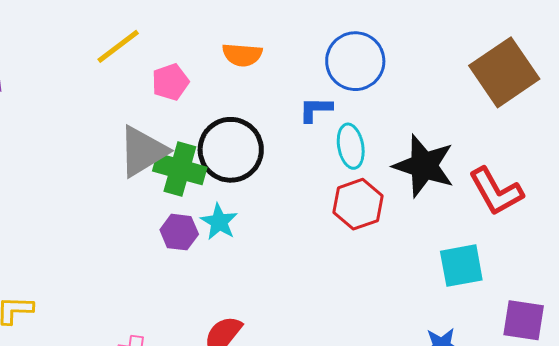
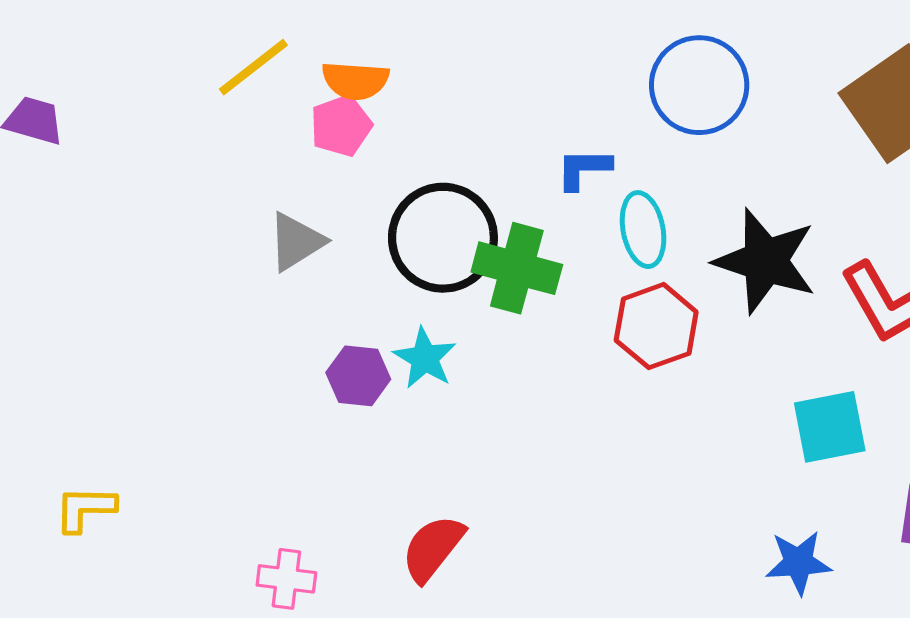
orange semicircle: (242, 55) -> (355, 81), moved
blue circle: (355, 61) -> (699, 85), moved
gray triangle: (143, 151) -> (296, 242), size x0.7
green cross: (180, 169) -> (517, 268), moved

